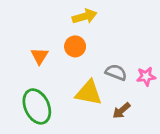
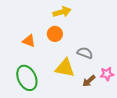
orange triangle: (40, 56) -> (29, 41), turned -40
pink star: (146, 76) -> (107, 74), moved

